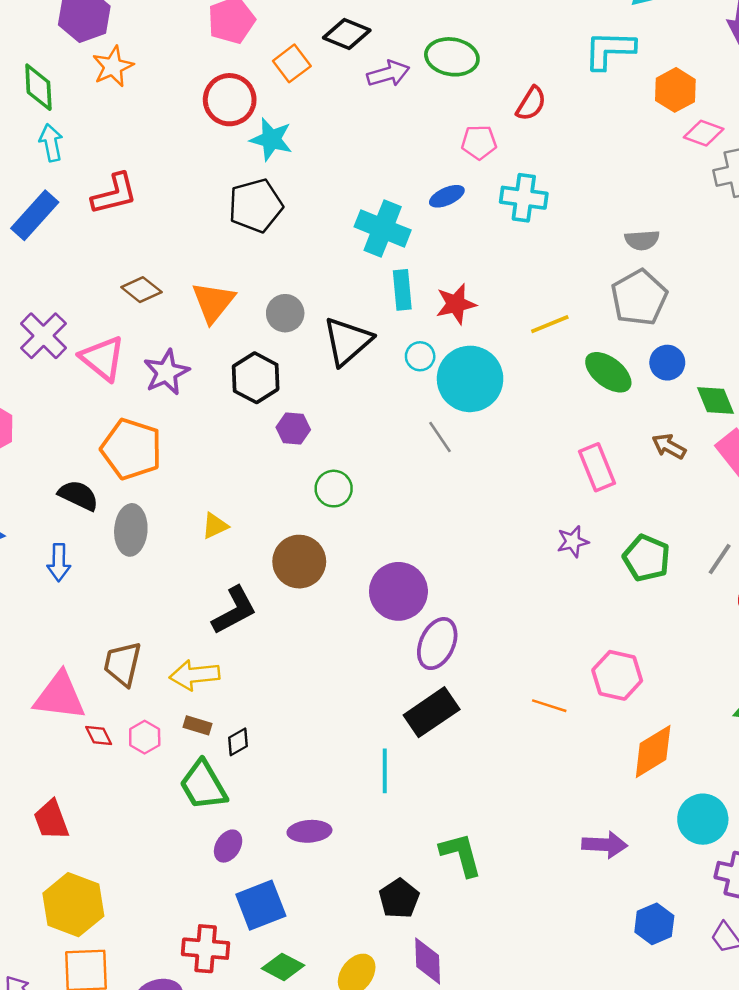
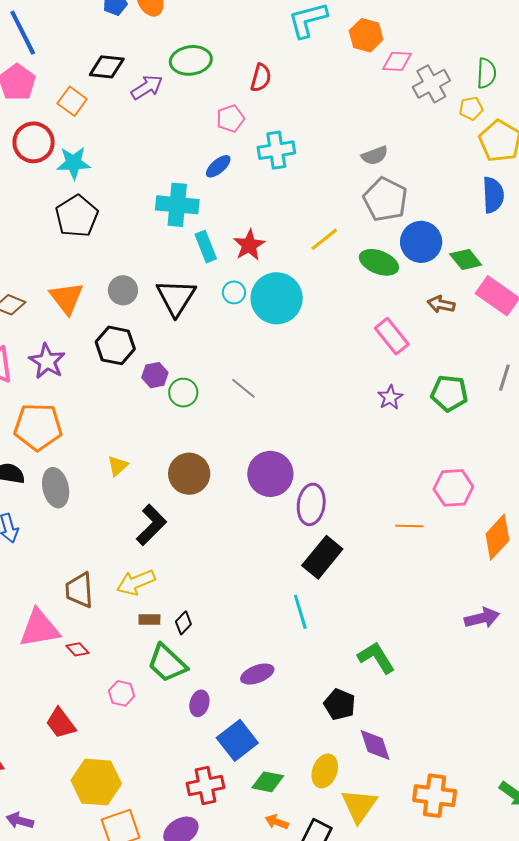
blue circle: (667, 363) -> (421, 242), size x1.5
gray line: (440, 437) -> (243, 388), moved
green circle: (334, 489) -> (183, 393), moved
pink hexagon: (145, 737) -> (122, 693), moved

